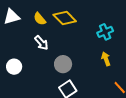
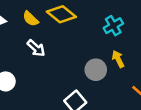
gray circle: (63, 64) -> (96, 70), moved

